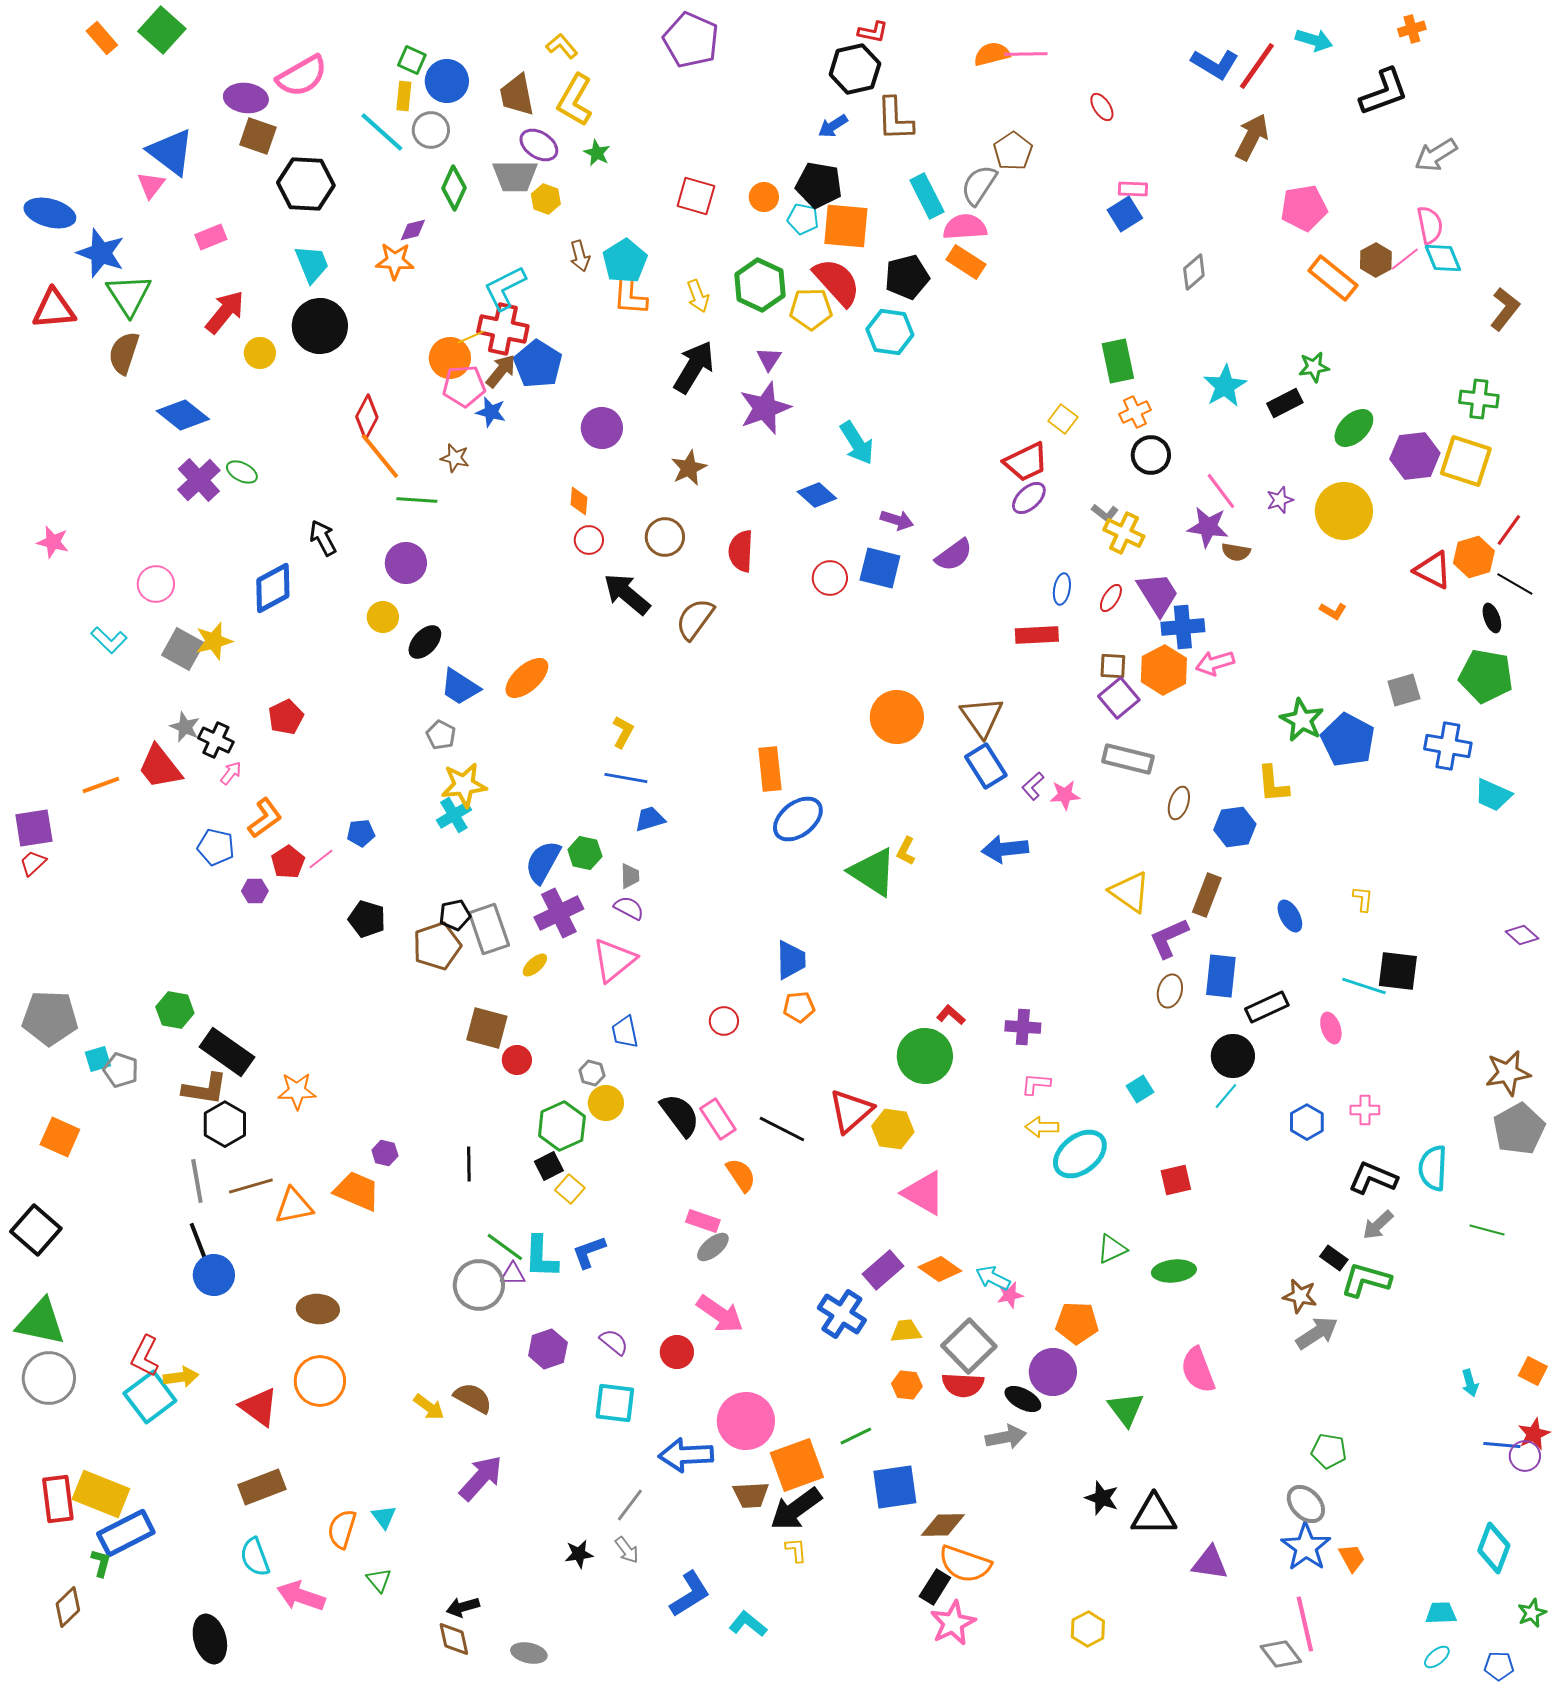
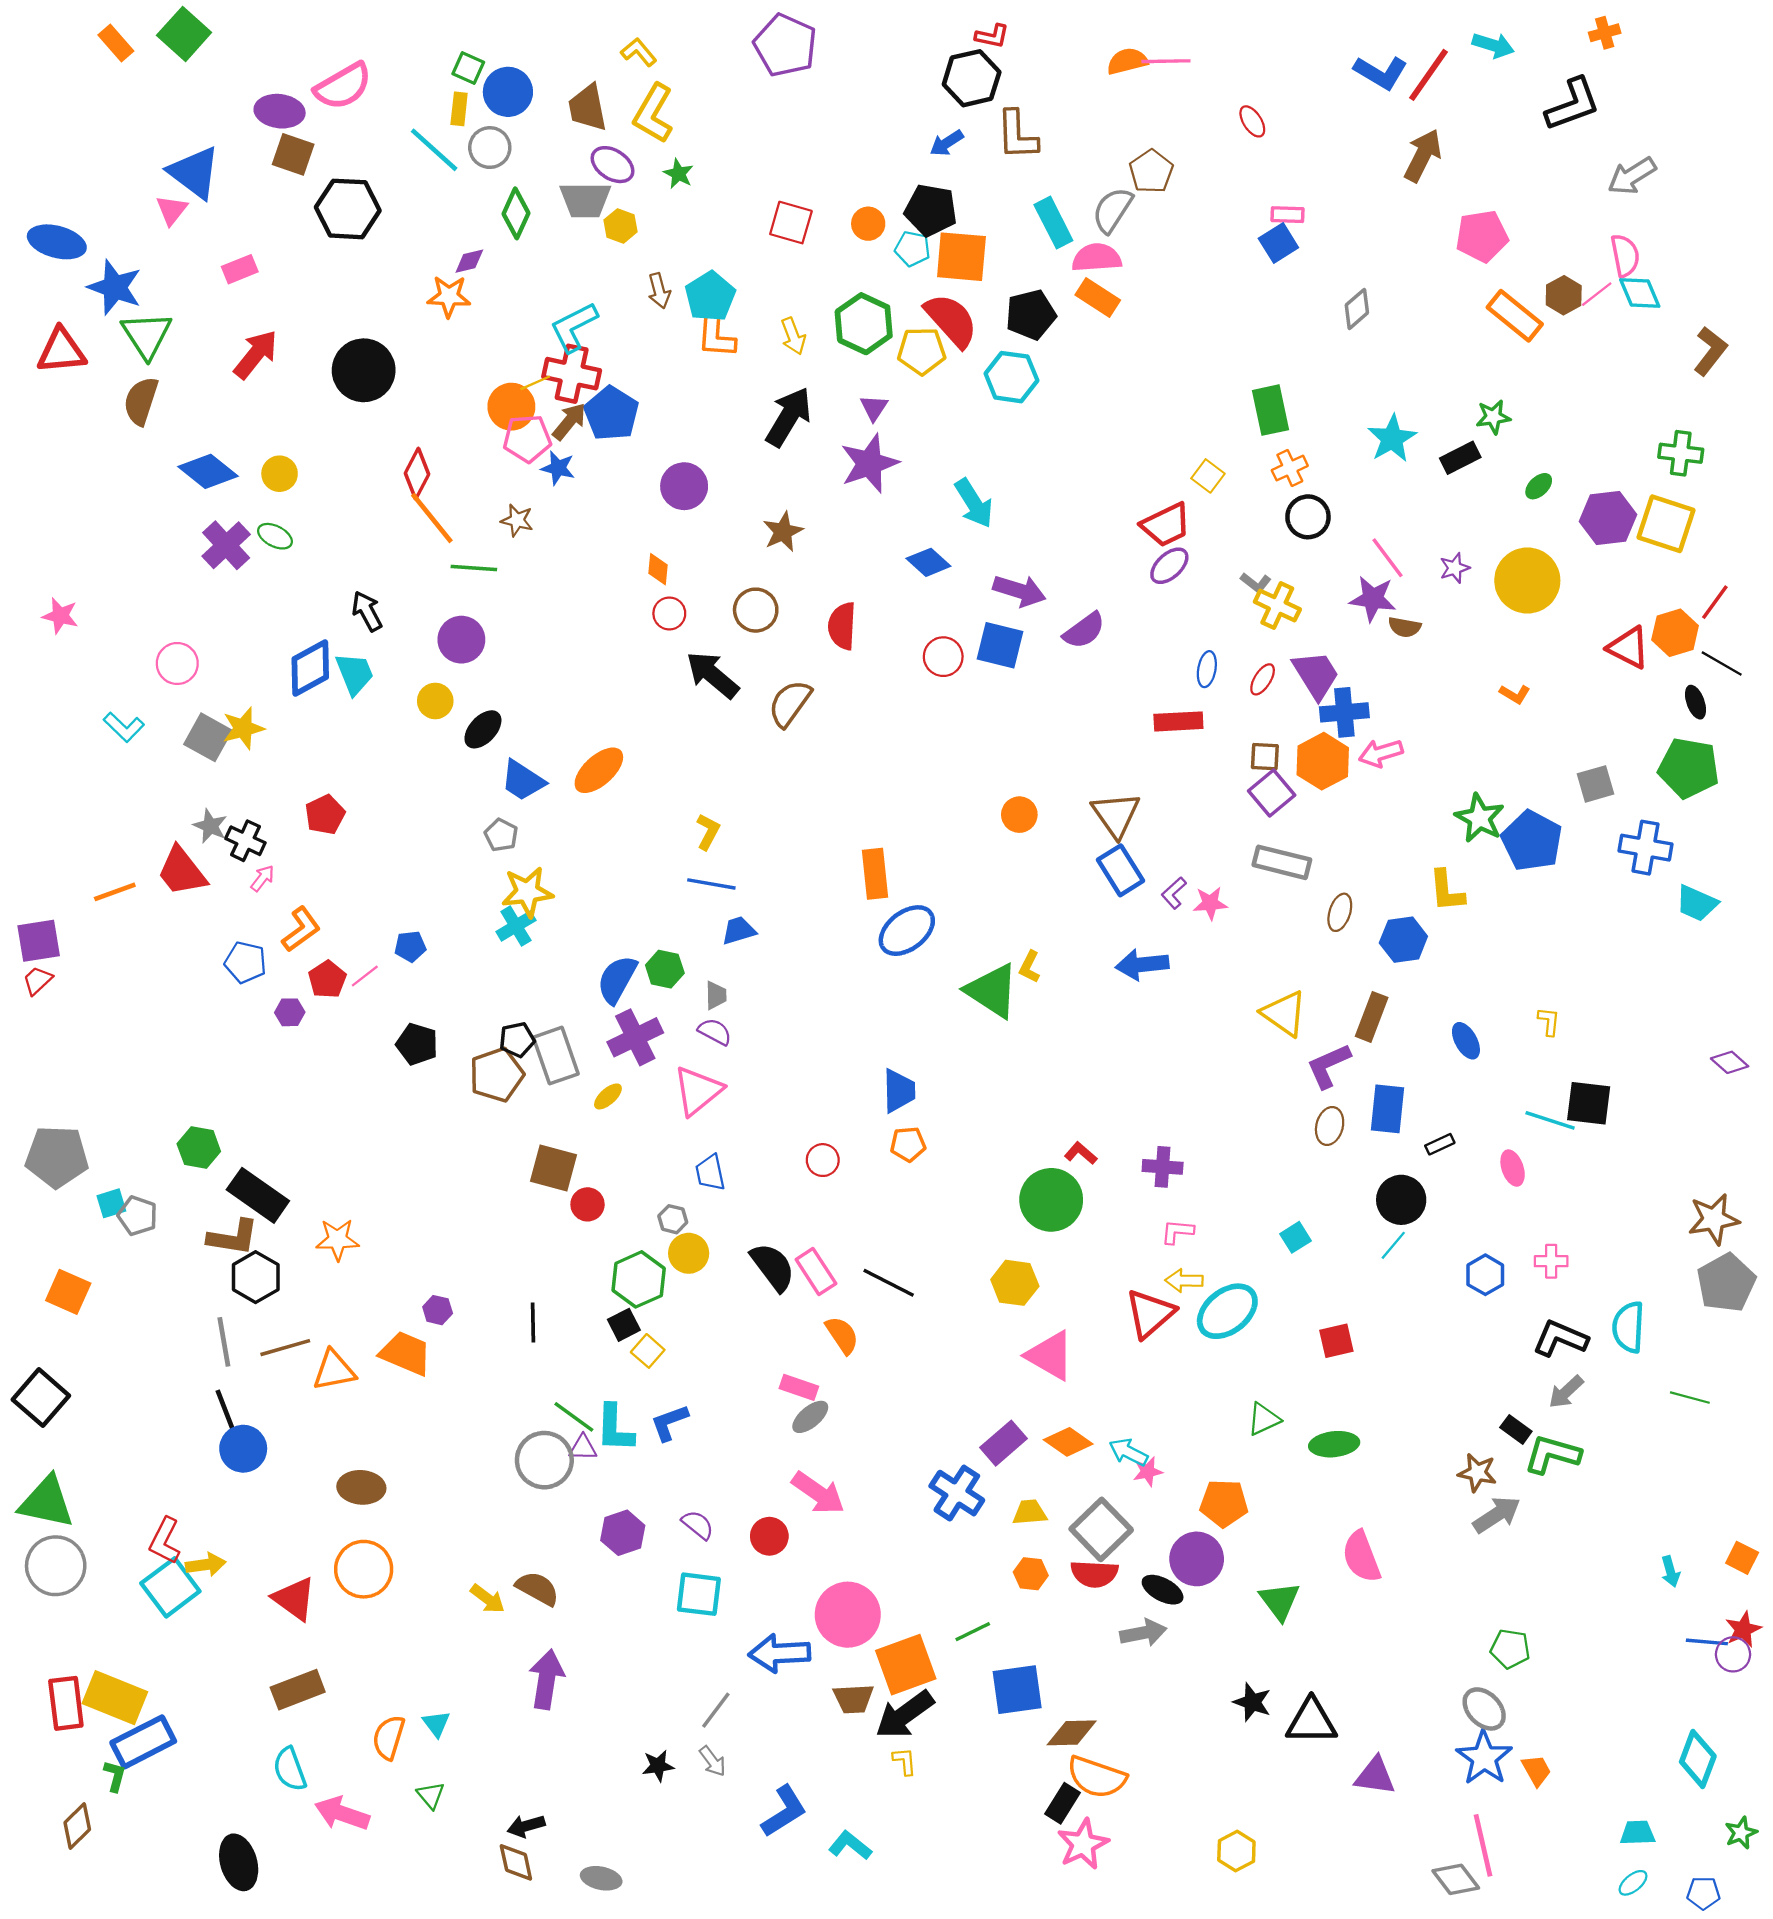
cyan trapezoid: (312, 264) -> (355, 674), moved
yellow circle: (260, 353) -> (280, 474), moved
green ellipse: (1354, 428) -> (1539, 486), size x0.6
purple arrow: (897, 520) -> (1019, 591), size x1.4
orange circle: (897, 717) -> (1019, 815), size x0.6
black rectangle: (1267, 1007) -> (1440, 1144), size x0.6
red triangle: (851, 1111) -> (1150, 1313), moved
purple arrow: (481, 1478) -> (547, 1679), turned -33

